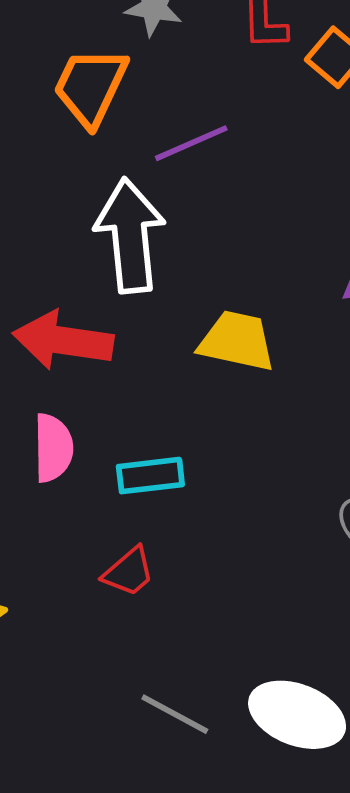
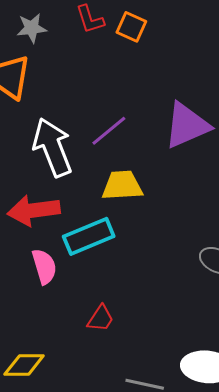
purple line: (191, 143) -> (109, 131), moved
cyan rectangle: (150, 476) -> (89, 236), moved, size x1.4

